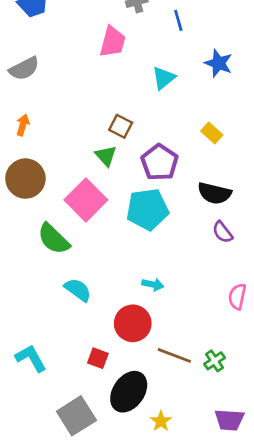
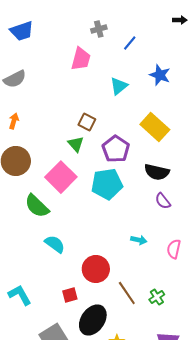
blue line: (178, 20) -> (130, 43), turned 56
yellow rectangle: (212, 133) -> (155, 127), size x1.8
cyan arrow: (153, 284) -> (139, 240), moved
brown line: (174, 355) -> (127, 293), turned 35
red square: (98, 358) -> (70, 295), turned -35

